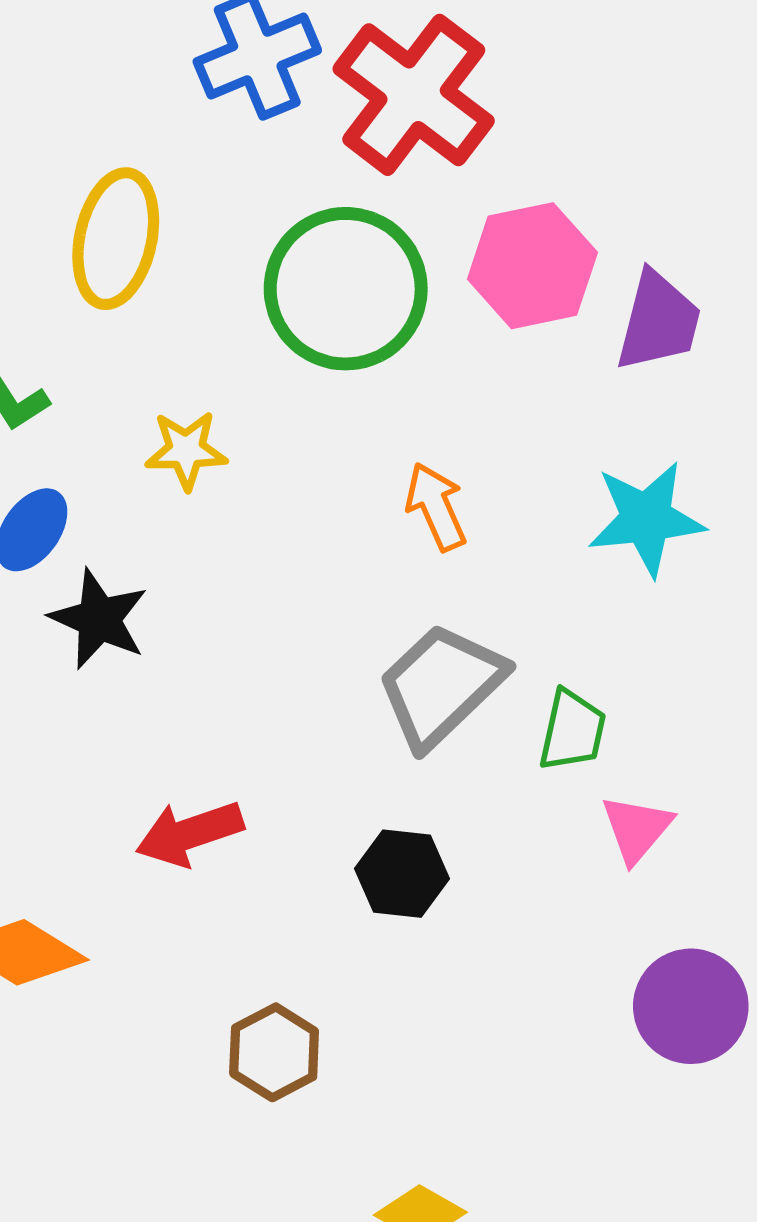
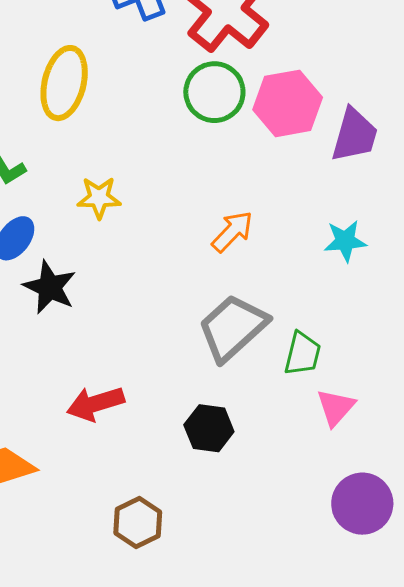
green circle: (346, 289) -> (214, 92), moved, size x0.7
orange arrow: (436, 507) -> (232, 232), turned 66
cyan star: (646, 519) -> (345, 241), size x0.7

